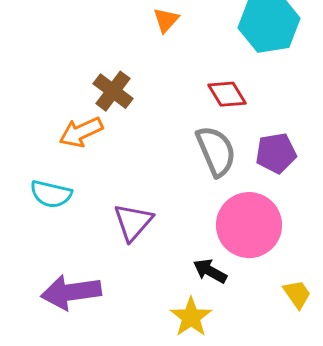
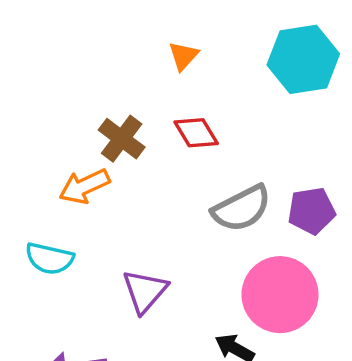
red diamond: (227, 94) -> (196, 133), moved
gray semicircle: (216, 151) -> (242, 208), turned 86

